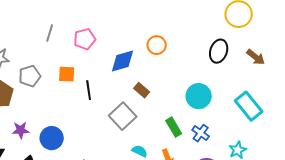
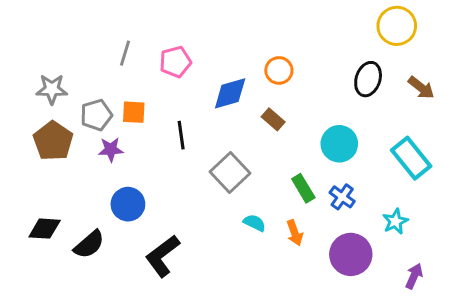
orange square: (67, 74) -> (134, 112), moved
brown rectangle: (142, 90) -> (273, 119), moved
purple star: (21, 130) -> (111, 150), moved

